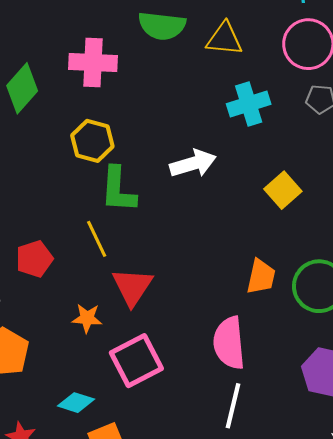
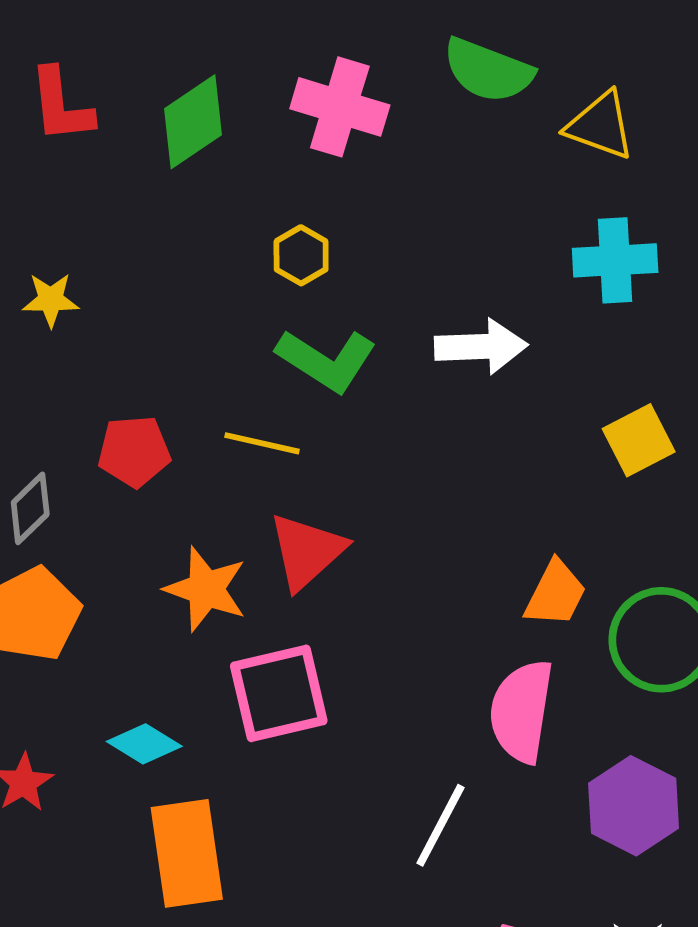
yellow hexagon: (92, 141) -> (301, 255), size x0.7
green L-shape: (118, 190) -> (326, 360), turned -75
yellow line: (97, 239) -> (262, 443), turned -66
orange star: (87, 318) -> (206, 589), size x1.4
pink semicircle: (229, 343) -> (521, 711), moved

